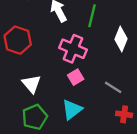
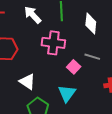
pink square: (76, 77) -> (74, 67), moved
gray line: (113, 87) -> (92, 57), moved

